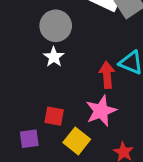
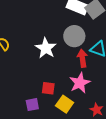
gray circle: (56, 26) -> (74, 36), moved
white star: (54, 57) -> (46, 48), size x1.5

